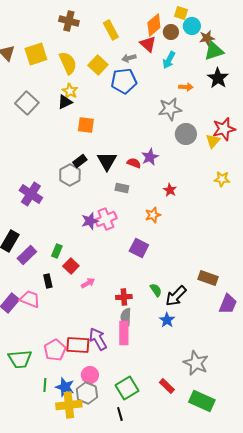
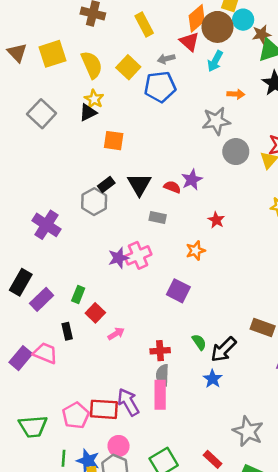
brown circle: (171, 32) -> (217, 27), size x1.6

